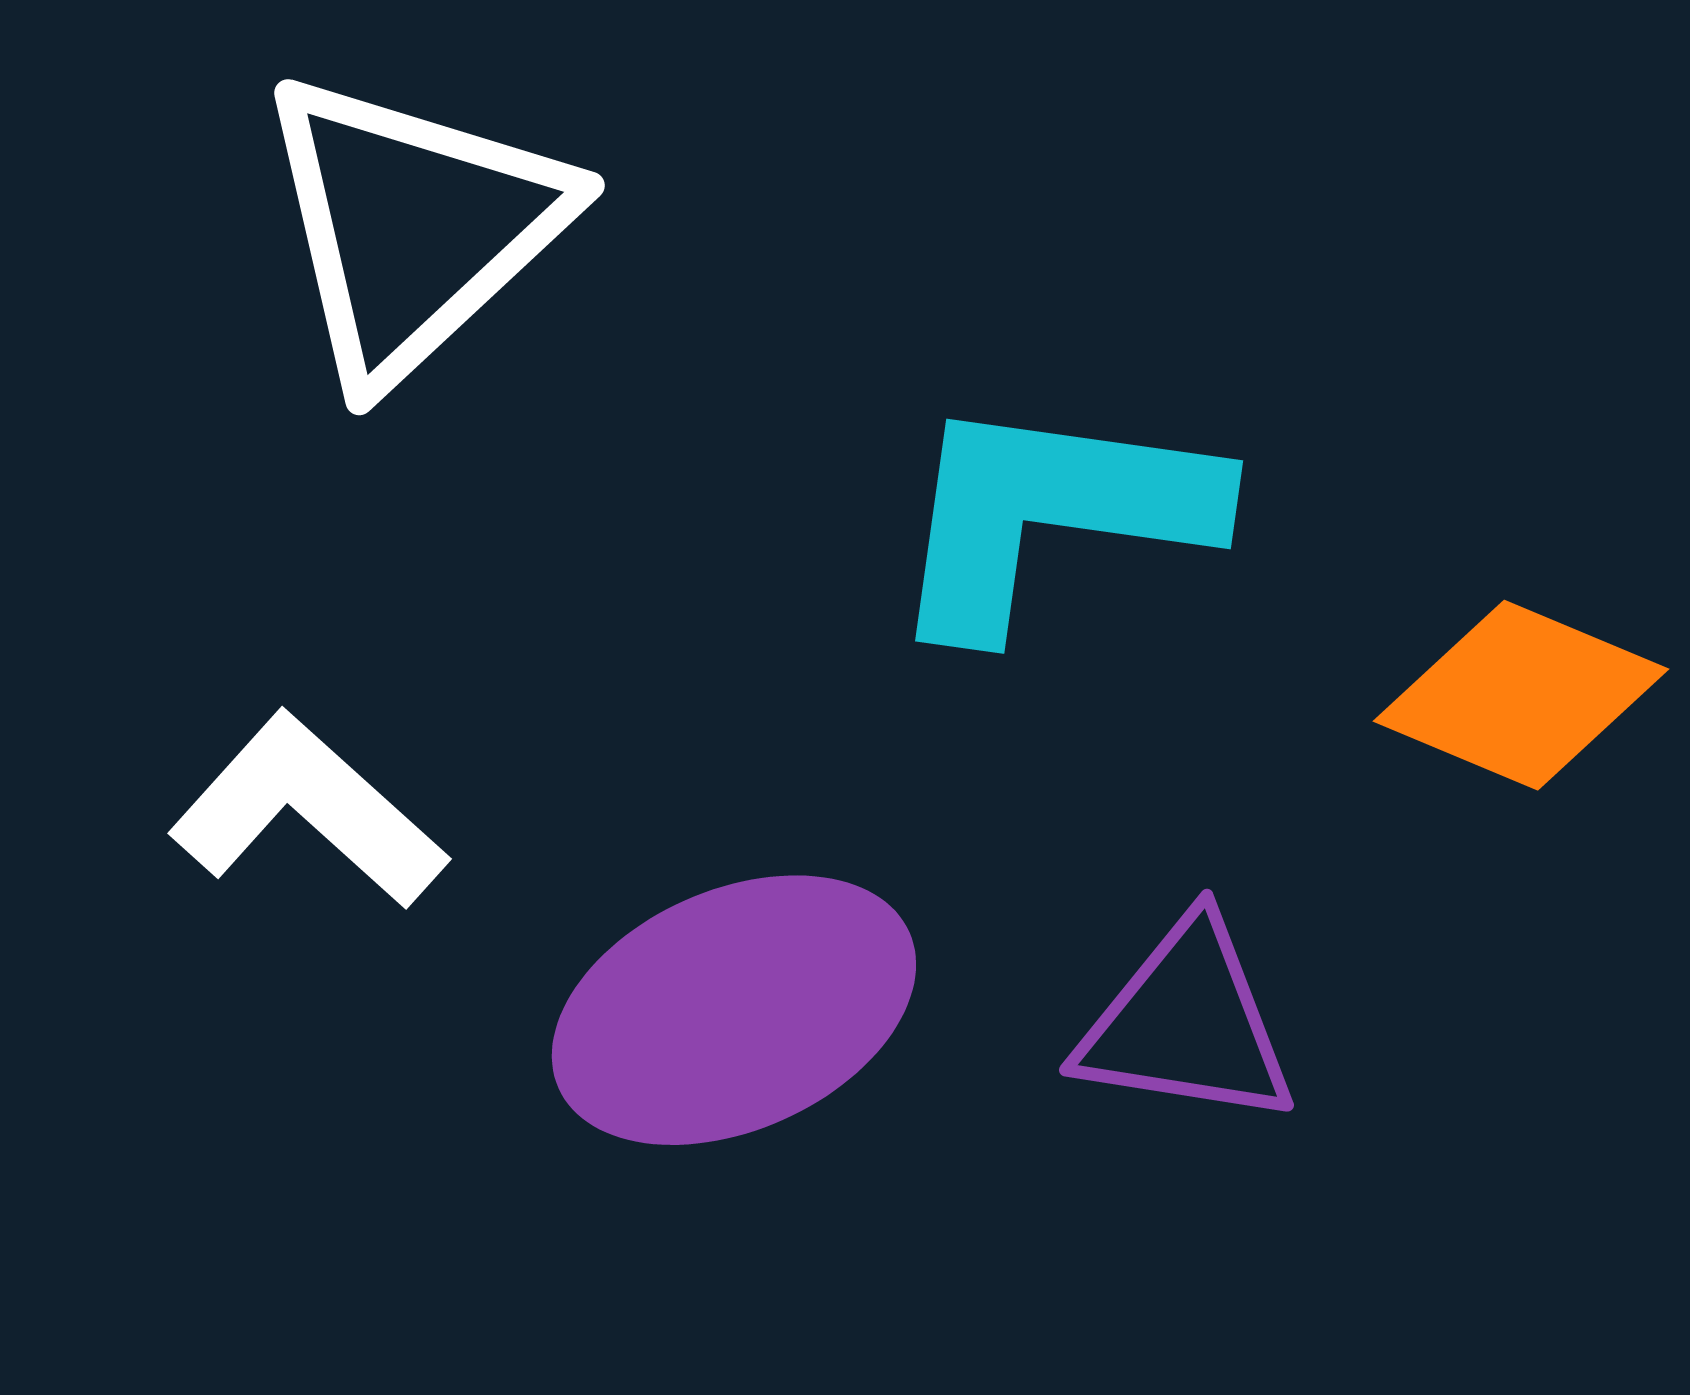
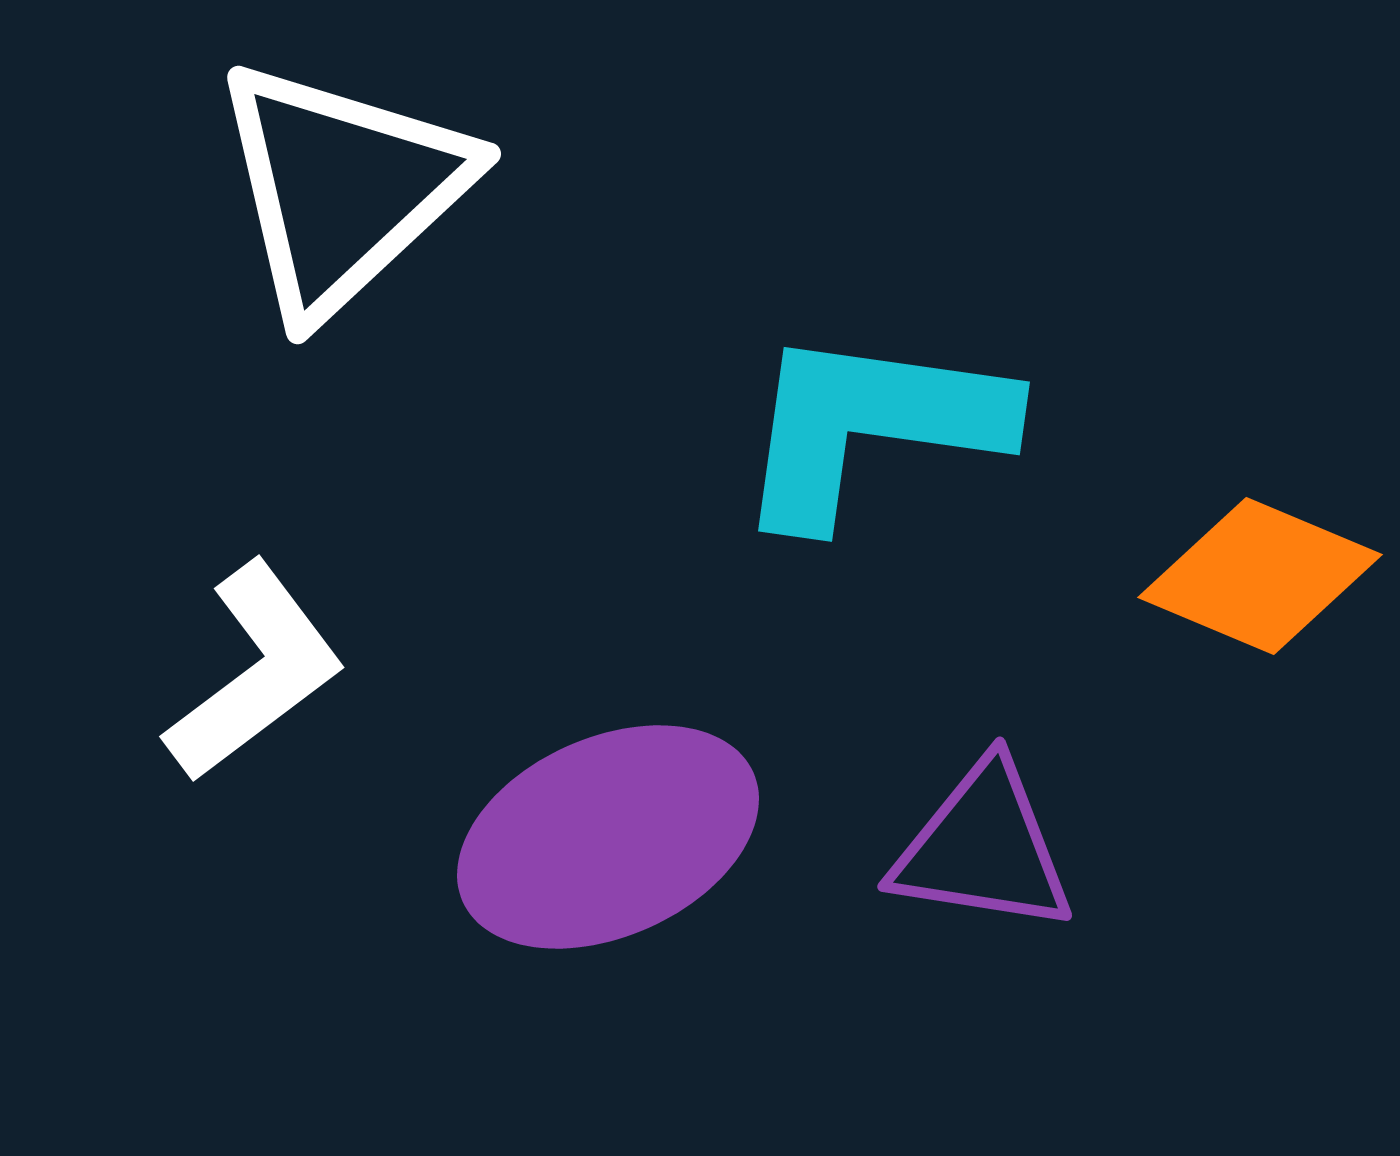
white L-shape: (308, 811) -> (255, 672), turned 101

